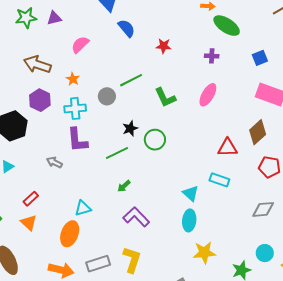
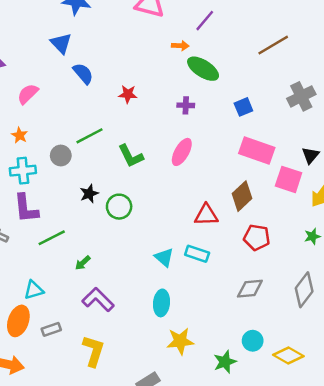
green line: (117, 153) -> (52, 238), moved
cyan triangle: (191, 193) -> (164, 257), moved
gray rectangle: (98, 264) -> (51, 329), moved, size x0.7

